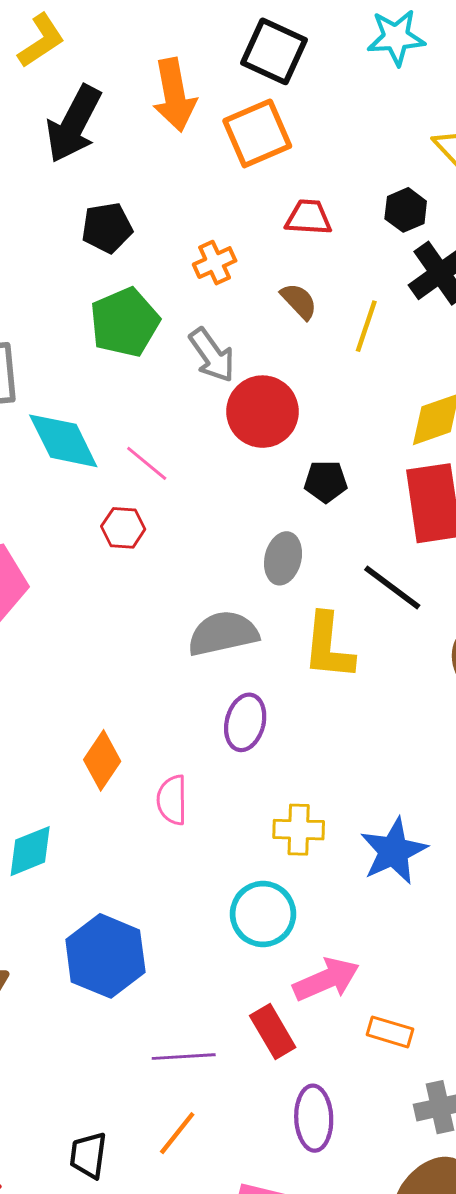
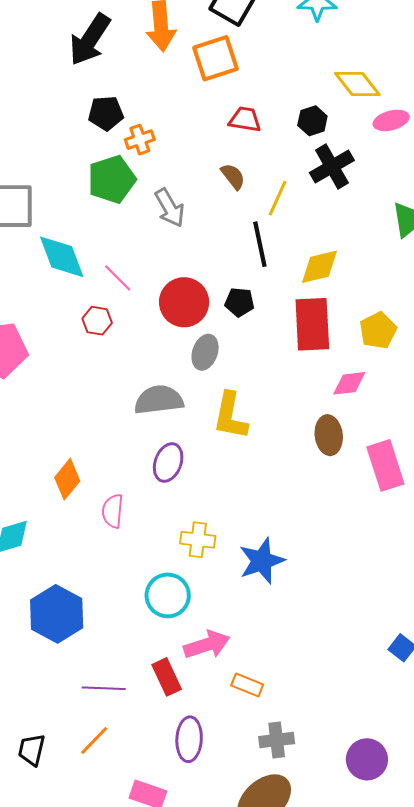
orange cross: (215, 263) -> (140, 140), moved
red circle: (263, 412) -> (184, 302), moved
black line: (392, 588) -> (260, 244), moved, turned 36

